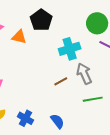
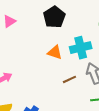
orange triangle: (19, 37) -> (55, 52), moved

